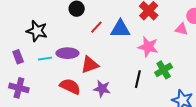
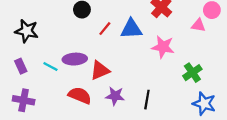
black star: (37, 31) -> (27, 31), moved
cyan line: (45, 59) -> (50, 66), turned 40
green cross: (164, 70) -> (192, 73), moved
black line: (138, 79) -> (147, 100), moved

